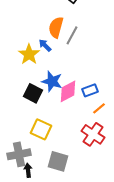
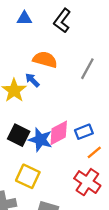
orange semicircle: (56, 27) -> (45, 60), turned 90
gray line: (72, 35) -> (87, 69), moved
blue star: (52, 81) -> (40, 140), moved

